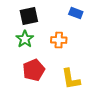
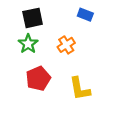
orange cross: (59, 40) -> (66, 45), turned -35

